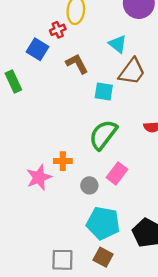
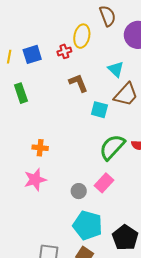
blue square: (37, 49) -> (32, 54), moved, turned 36
green semicircle: (103, 135) -> (112, 147), moved
orange cross: (63, 161) -> (40, 148), moved

